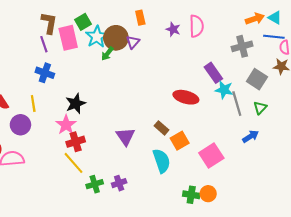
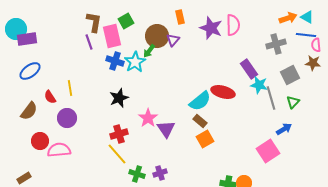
purple star: (173, 29) -> (211, 28), size x1.6
cyan star: (97, 37) -> (135, 62), moved
blue cross: (45, 73) -> (115, 61), moved
gray square: (257, 79) -> (290, 75), turned 30
yellow line: (33, 104) -> (70, 88), moved
pink star: (66, 125) -> (148, 118), moved
orange square: (180, 141) -> (205, 139), moved
pink square: (211, 155) -> (268, 151), moved
cyan semicircle: (161, 161) -> (200, 101), moved, turned 70
green cross: (95, 184) -> (137, 174), turned 35

